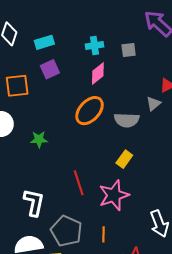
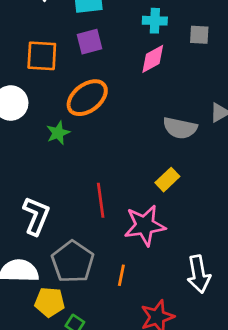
orange ellipse: (90, 111) -> (87, 98), moved
green star: (39, 139) -> (58, 133), turned -30

